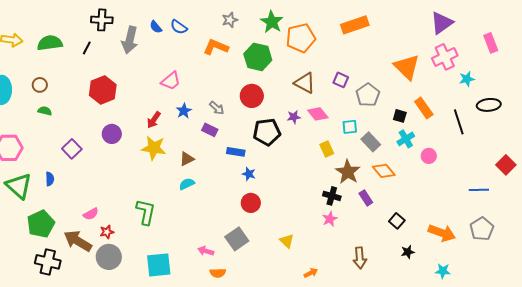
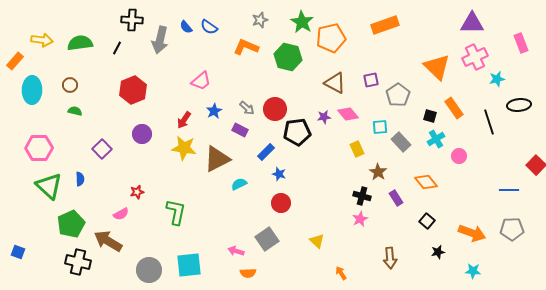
purple triangle: (442, 23) -> (472, 23), turned 35
purple square: (341, 80) -> (371, 80), turned -35
red circle: (252, 96) -> (275, 109), moved
blue rectangle: (236, 152) -> (266, 152), turned -54
brown triangle: (187, 159) -> (217, 159), size x1.8
orange diamond: (384, 171) -> (426, 182), moved
brown star: (348, 172) -> (378, 172), size x0.7
cyan semicircle: (187, 184) -> (239, 184), moved
gray pentagon: (482, 229) -> (512, 229), turned 30
red star: (107, 232) -> (137, 192), moved
gray circle: (109, 257) -> (149, 270), moved
orange arrow: (311, 273) -> (341, 273), turned -96

